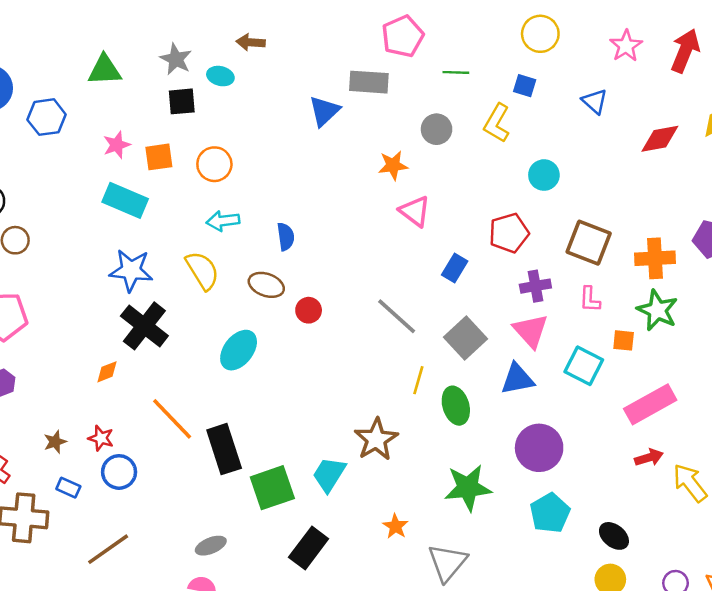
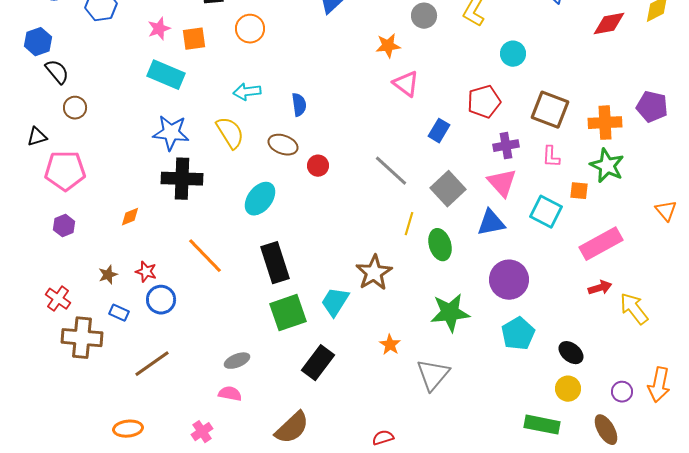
orange circle: (214, 164) -> (250, 29), moved
black cross: (144, 326) -> (182, 179), turned -36
orange diamond: (107, 372) -> (130, 217), moved
black rectangle: (224, 449) -> (275, 263), moved

